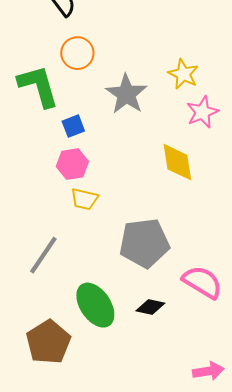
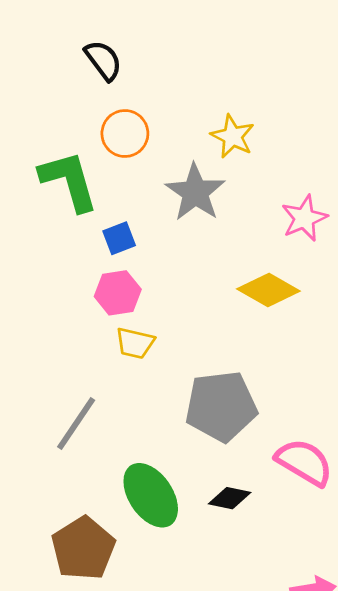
yellow star: (183, 74) -> (233, 136), moved
yellow diamond: (177, 162) -> (268, 290), turned -51

